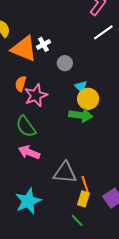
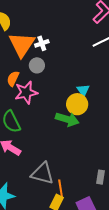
orange triangle: (24, 49) -> (22, 45), turned 32
gray circle: (65, 63) -> (37, 65), moved
cyan triangle: (81, 87) -> (83, 90), moved

